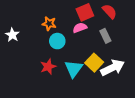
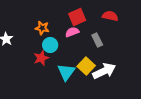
red semicircle: (109, 11) -> (110, 16), moved, turned -35
red star: (48, 67) -> (41, 58), moved

